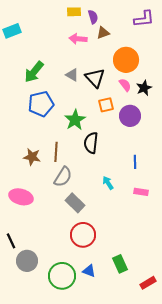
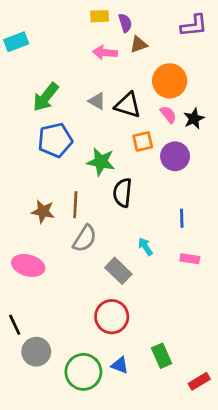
black triangle: (95, 78) -> (128, 105), turned -30
green star: (75, 120) -> (101, 162), turned -30
gray rectangle: (75, 203) -> (118, 271), moved

